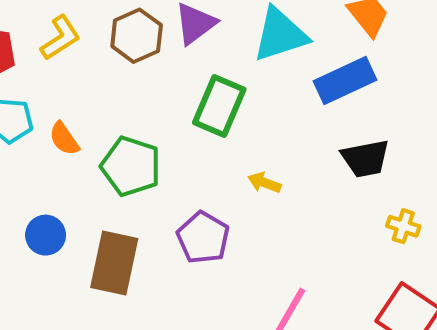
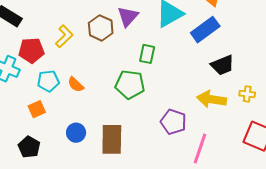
green rectangle: (219, 106) -> (147, 54), size x0.7
green pentagon: (131, 166) -> (130, 85), moved
yellow arrow: (264, 183) -> (212, 99), moved, size x1.8
purple pentagon: (203, 238) -> (173, 122), moved

